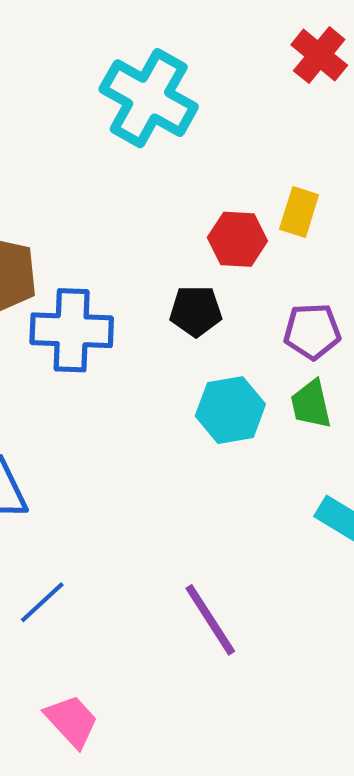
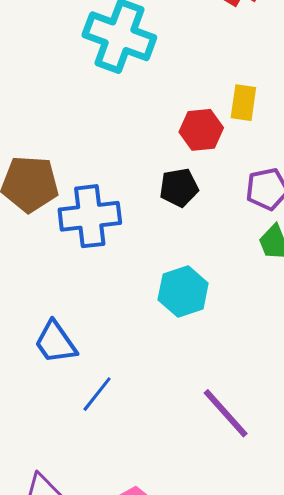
cyan hexagon: (230, 410) -> (183, 291), moved
blue line: (42, 602) -> (97, 394), moved

